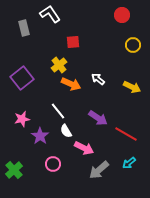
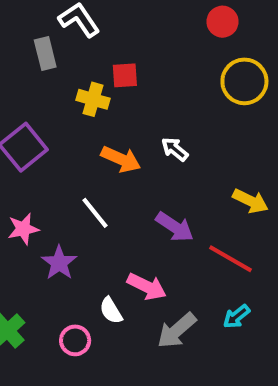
gray rectangle: (24, 28) -> (45, 54), moved
yellow circle: (133, 45) -> (244, 81), size x1.5
yellow cross: (59, 65) -> (93, 99), moved, turned -35
yellow arrow: (132, 87) -> (250, 201), moved
white semicircle: (66, 131) -> (111, 311), moved
pink circle: (53, 164) -> (75, 340), moved

